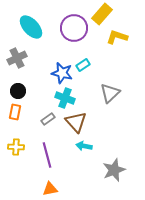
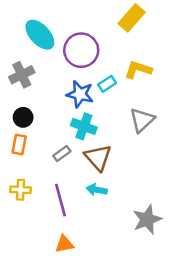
purple circle: (74, 28) -> (81, 50), moved
yellow L-shape: (117, 37) -> (138, 70), moved
cyan arrow: (84, 146) -> (97, 190), moved

